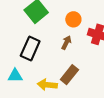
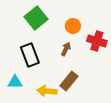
black rectangle: (30, 49) -> (30, 55), turned -45

